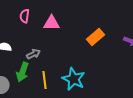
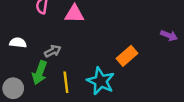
orange rectangle: (96, 37) -> (127, 56), moved

